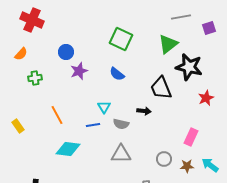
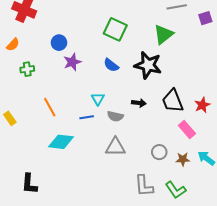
black star: (189, 67) -> (148, 65), moved
black trapezoid: (161, 88) -> (173, 101), moved
red star: (206, 98) -> (202, 105), moved
pink rectangle: (191, 137) -> (187, 130), turned -66

